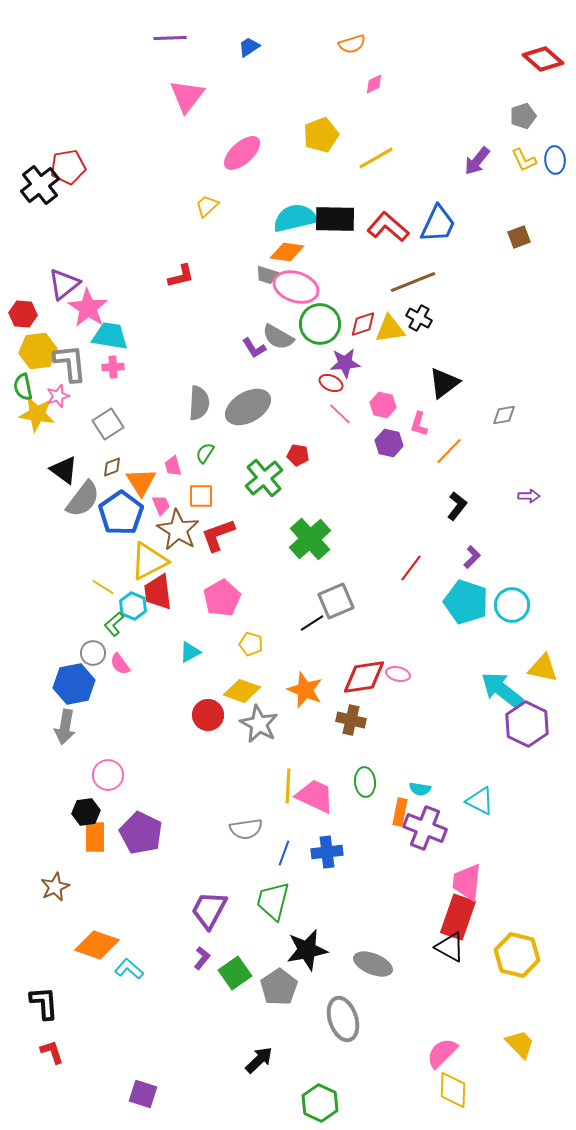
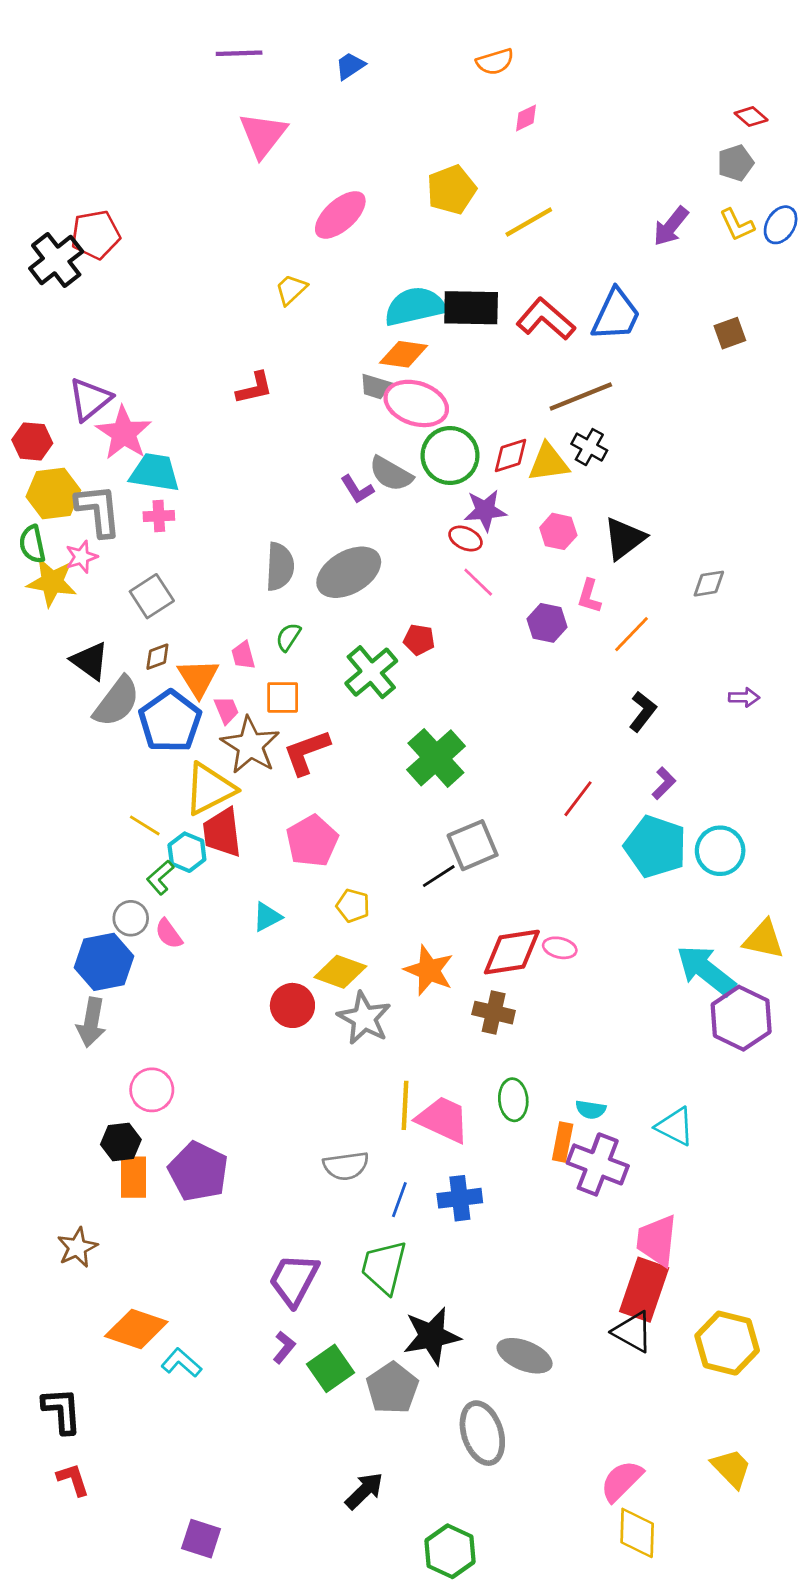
red diamond: (543, 59) -> (751, 117), moved, size x0.6
blue ellipse: (555, 160) -> (781, 225), turned 36
pink hexagon: (383, 405) -> (558, 531), moved

